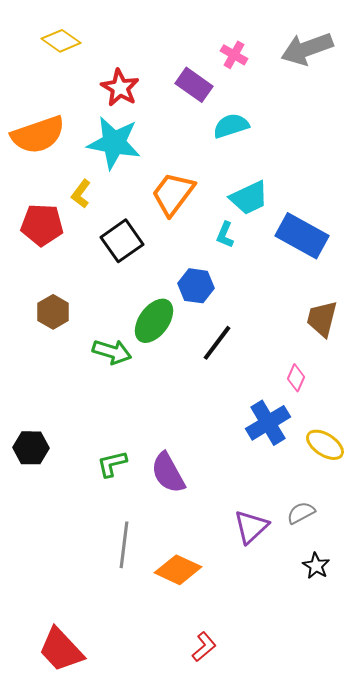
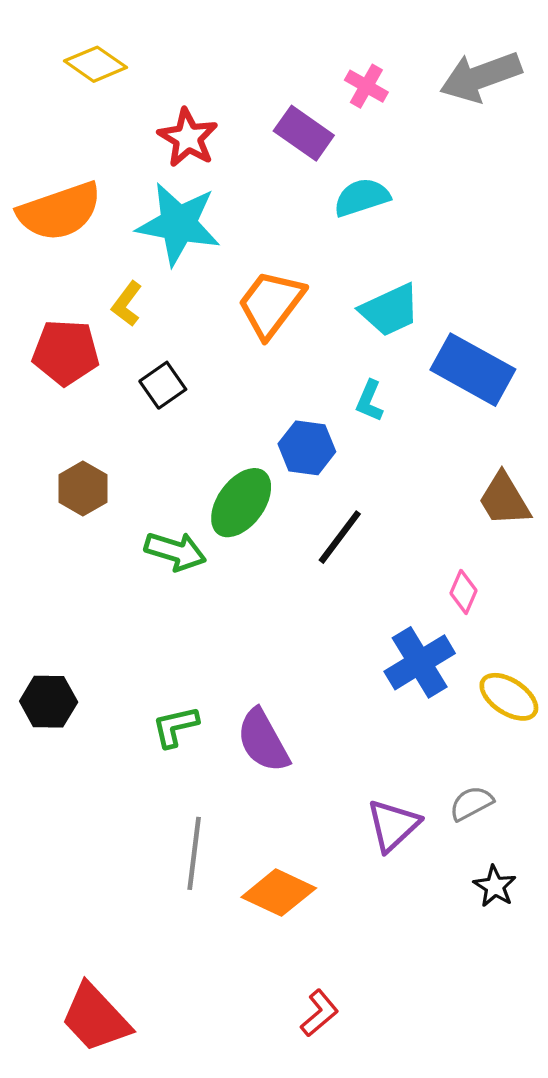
cyan L-shape: (225, 235) -> (370, 401), moved
black square: (122, 241) -> (163, 385), moved, size x0.7
brown trapezoid: (322, 319) -> (504, 500), turned -45

